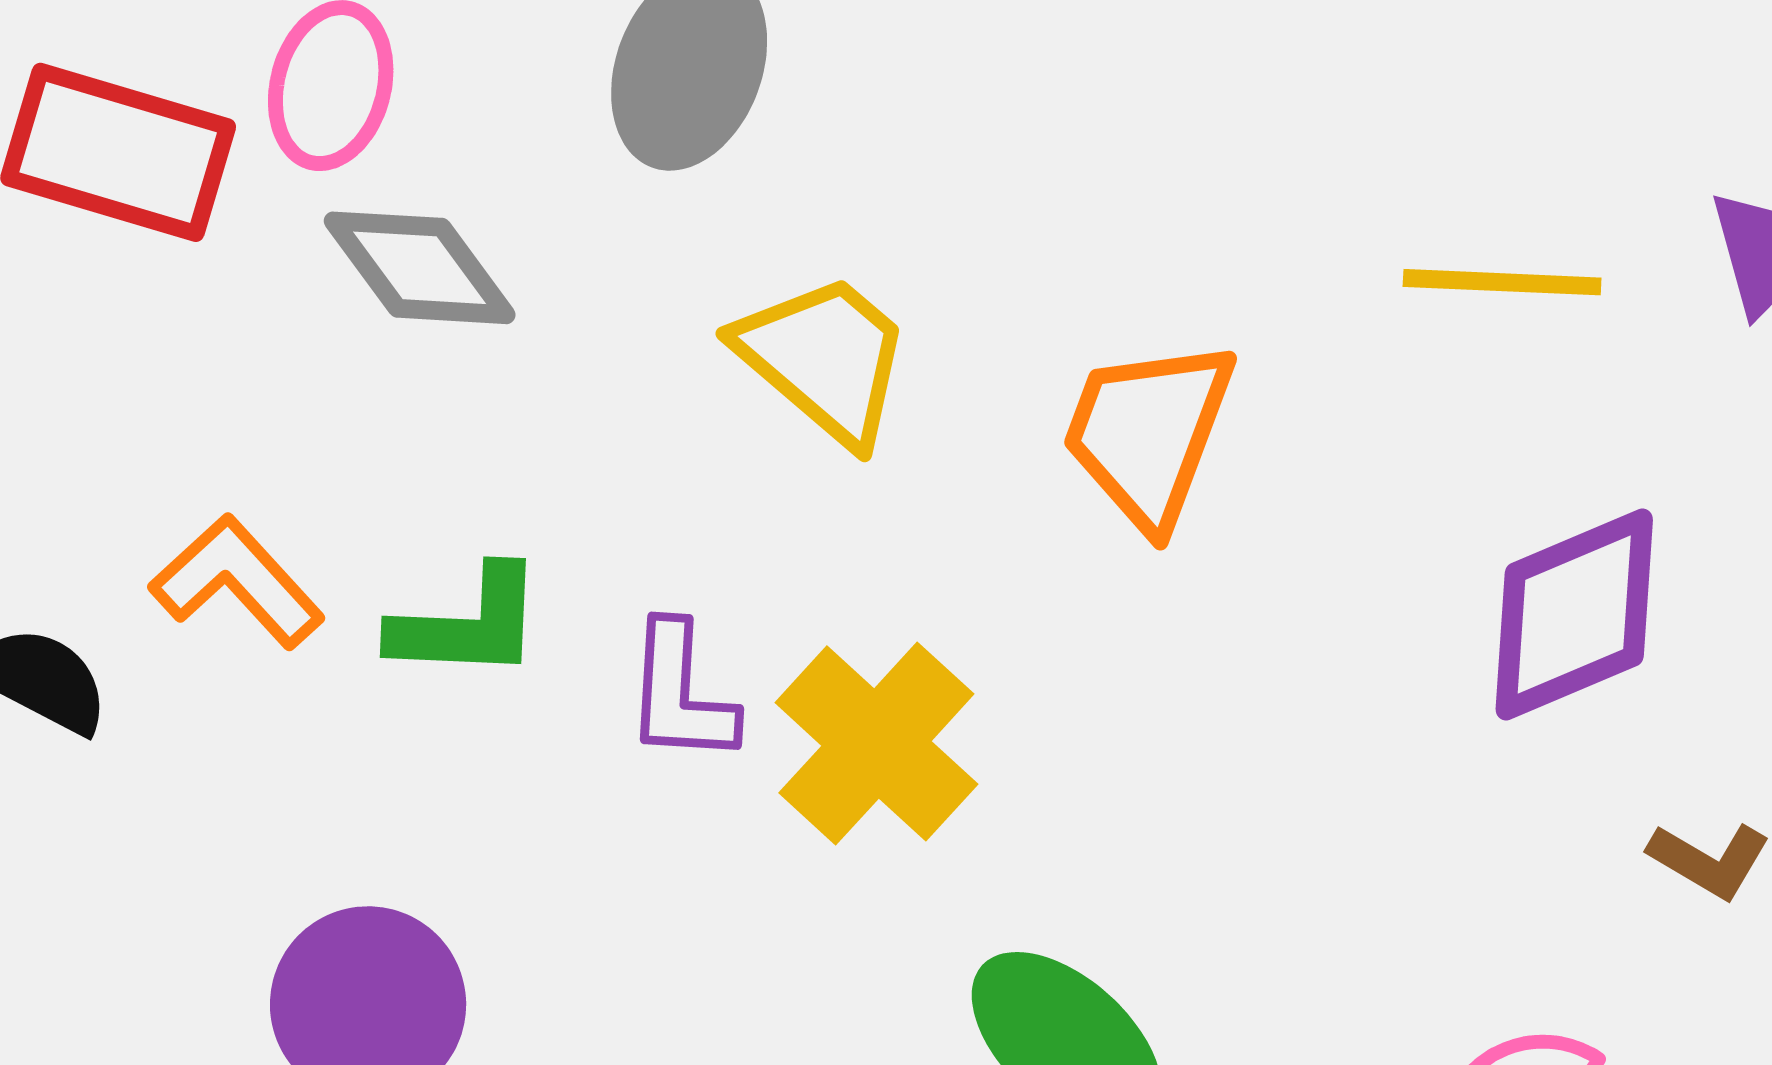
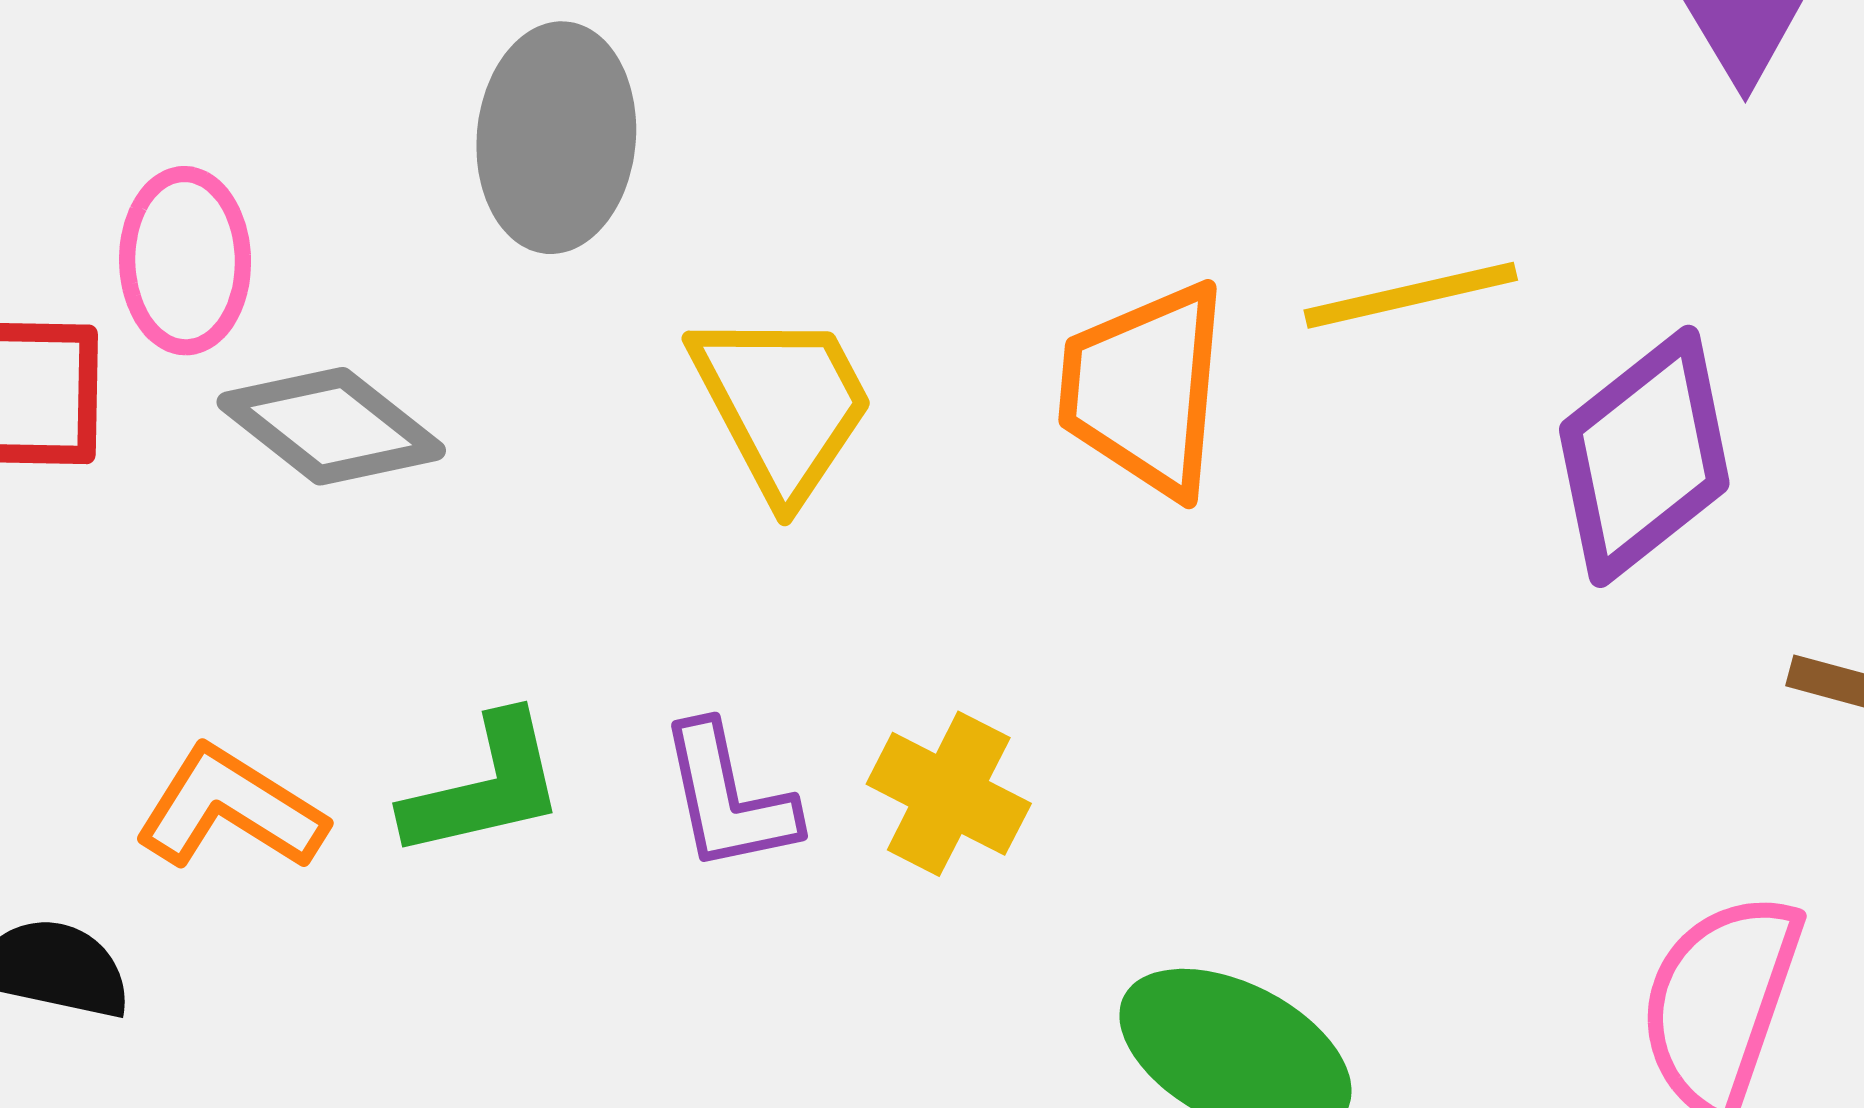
yellow line: (1502, 282) -> (1411, 295), moved
yellow trapezoid: (824, 358) -> (782, 404), turned 37
yellow cross: (876, 743) -> (949, 794), size x0.7

